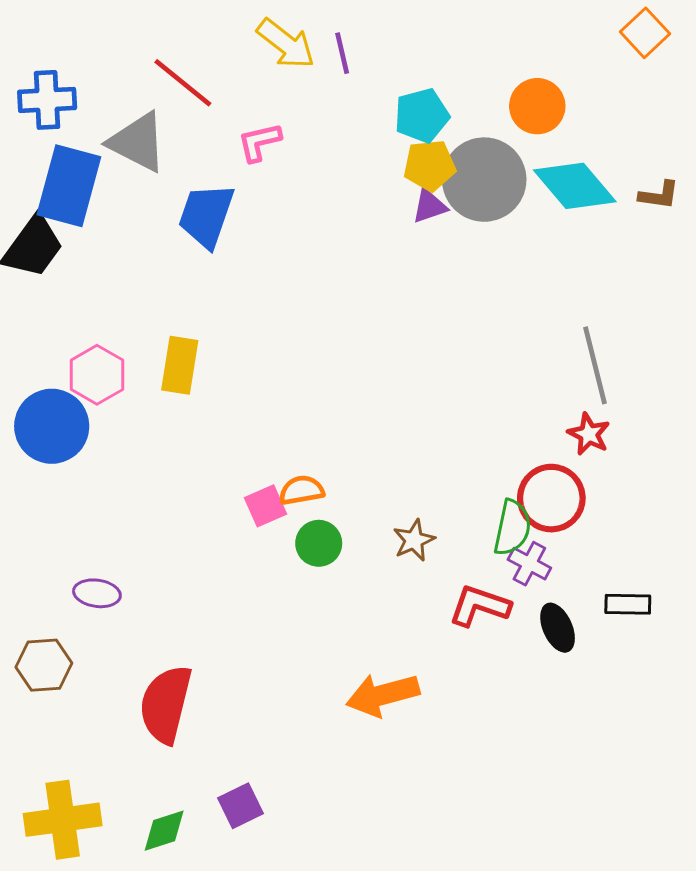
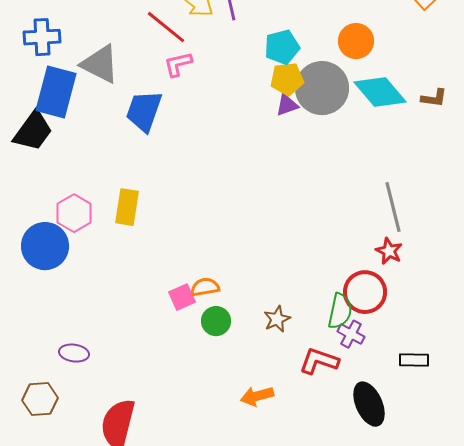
red line: (183, 83) -> (166, 27), moved
black ellipse: (558, 628) -> (369, 404), moved, size x1.4
orange arrow: (383, 695) -> (257, 396), moved, size x0.7

